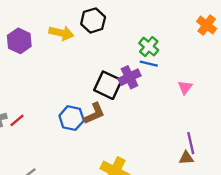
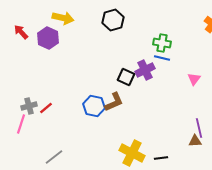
yellow arrow: (61, 33) -> (63, 18), moved
green cross: (149, 47) -> (162, 43), turned -30
black square: (108, 85) -> (126, 77), size x0.7

